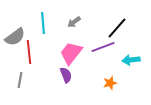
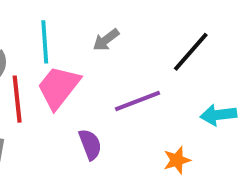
purple line: (103, 47) -> (137, 101), moved
pink trapezoid: (71, 53) -> (59, 87), moved

